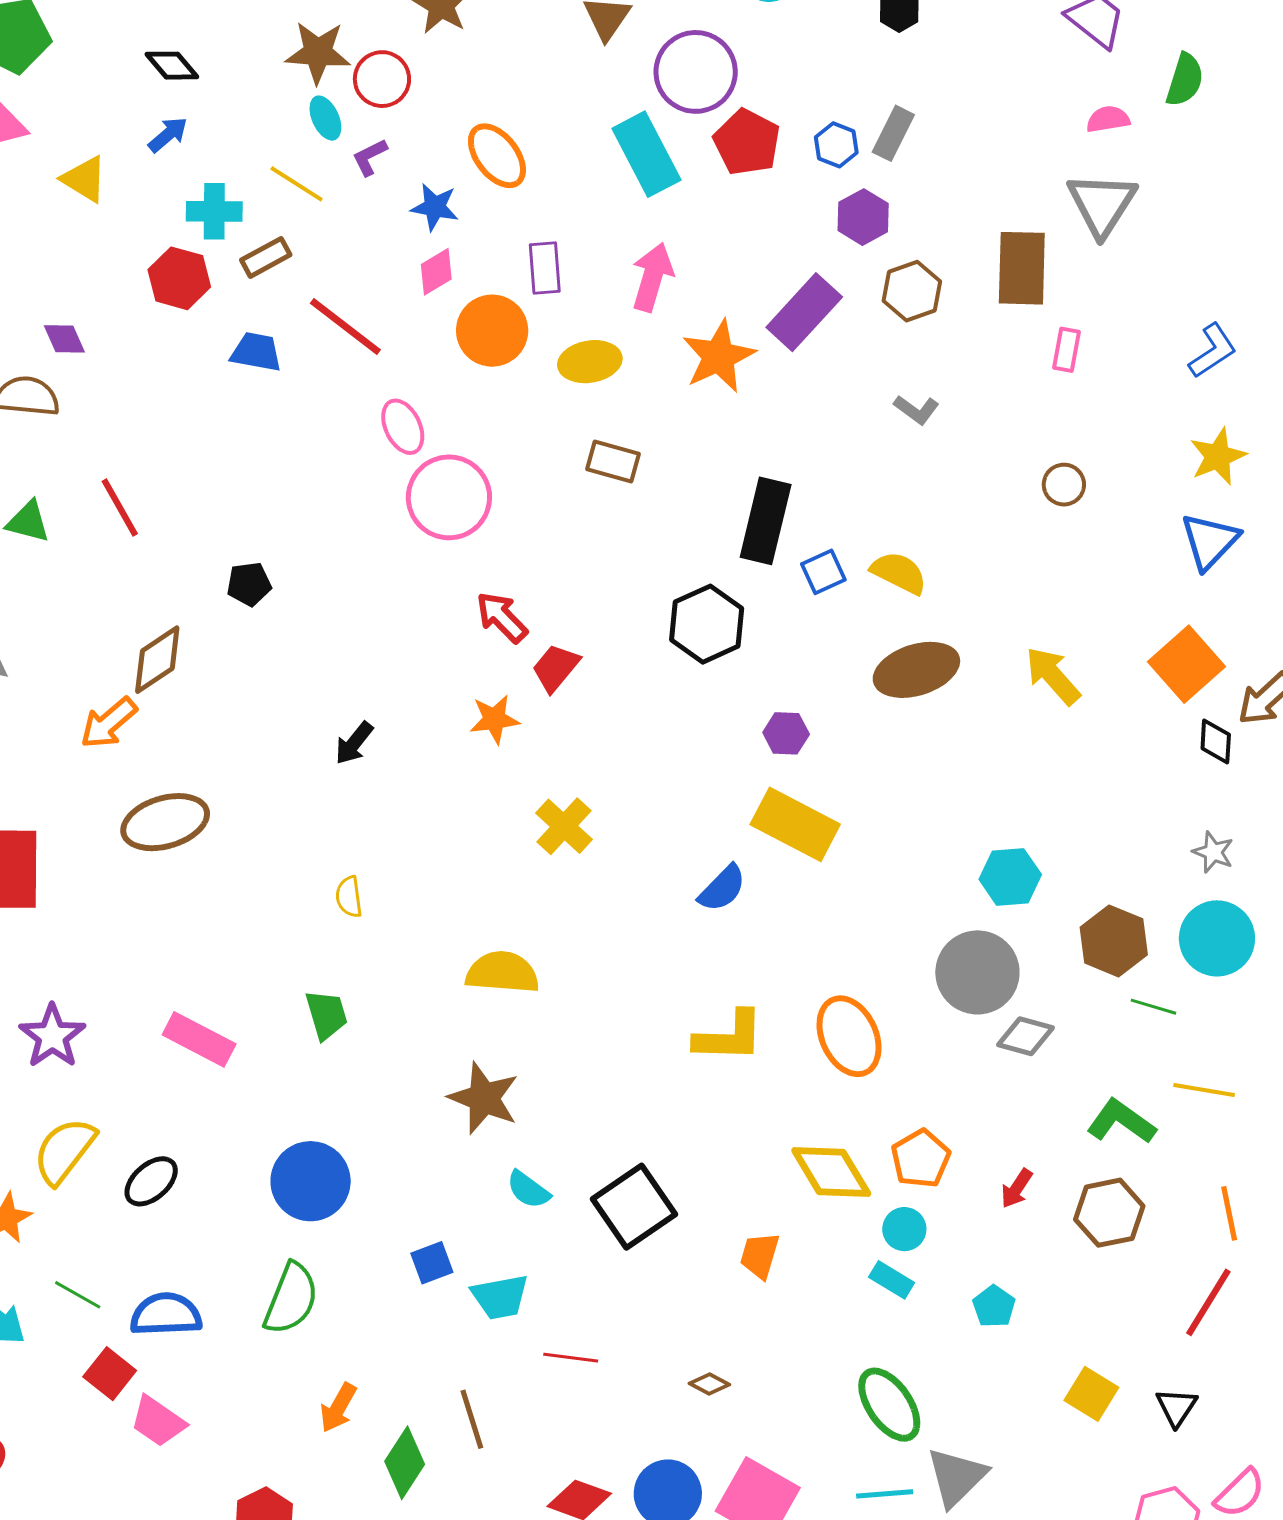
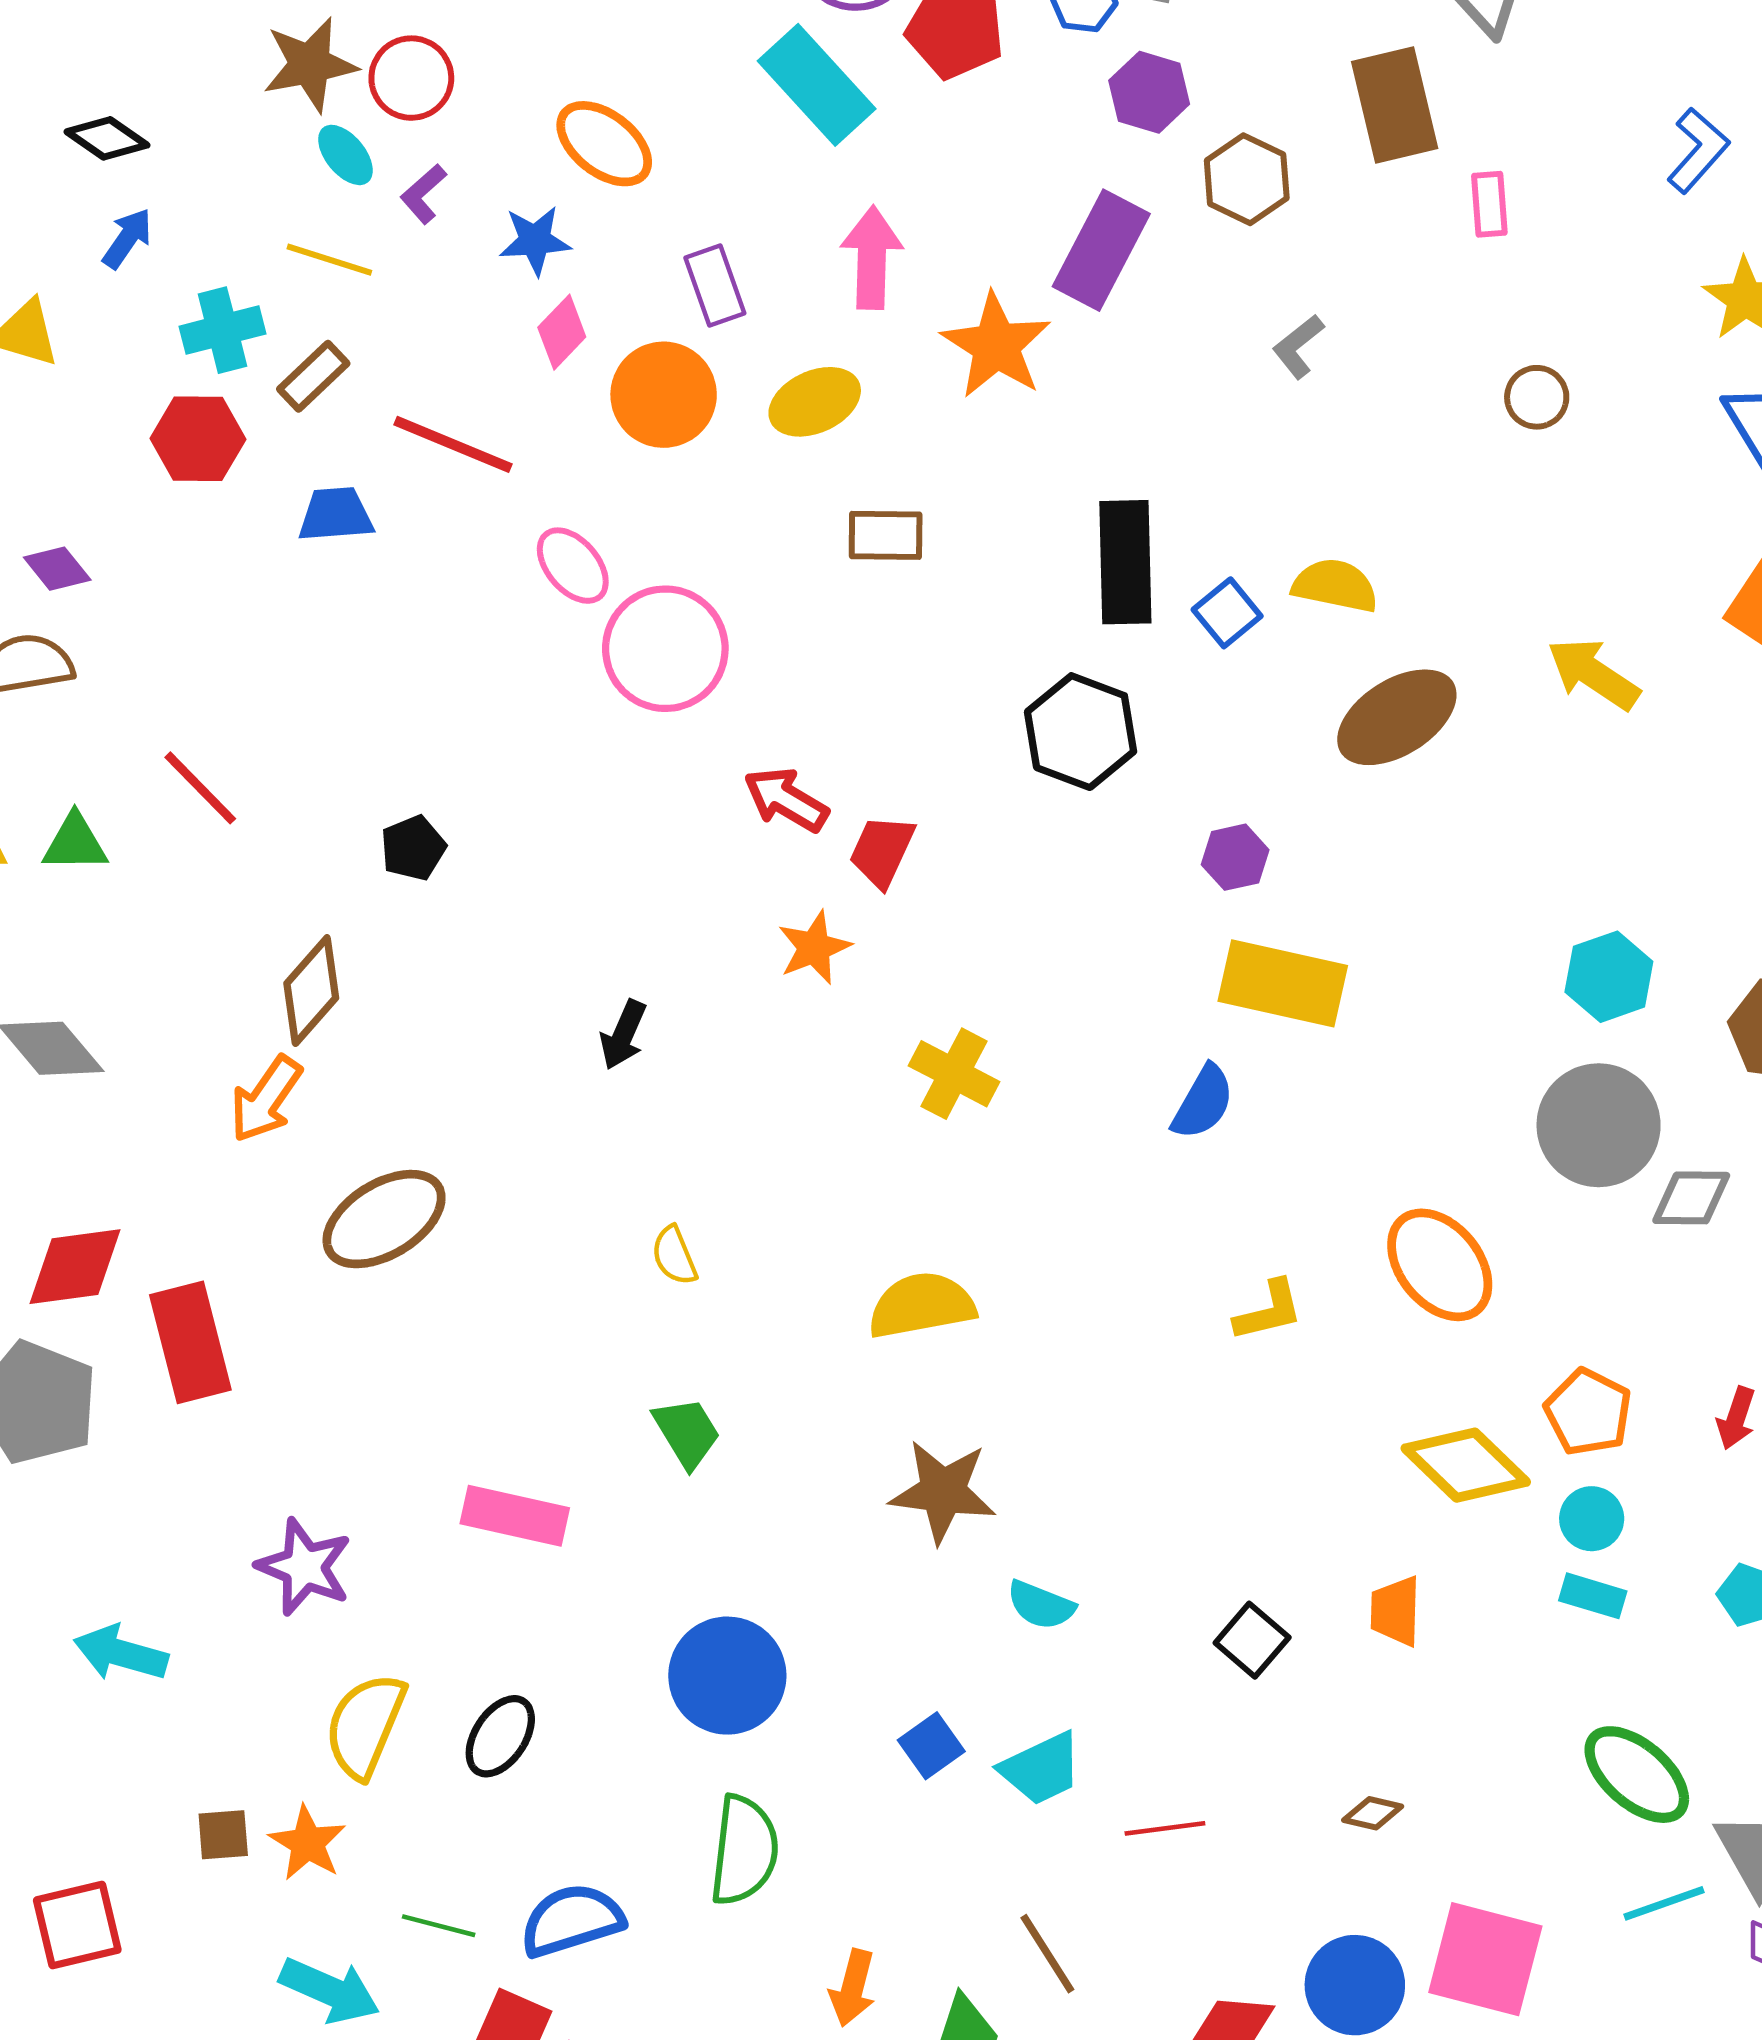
gray L-shape: (916, 410) -> (1298, 346), turned 120
yellow L-shape: (729, 1037) -> (1269, 1311), size x0.7
black square: (634, 1207) -> (1252, 1640), moved, size x0.6

